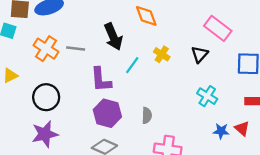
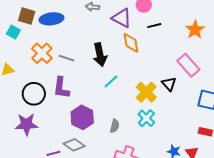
yellow cross: (162, 54) -> (146, 92), moved, size x1.5
black triangle: (200, 54) -> (169, 84), turned -35
purple L-shape: (101, 80) -> (61, 88), moved
cyan cross: (207, 96) -> (146, 118), moved

